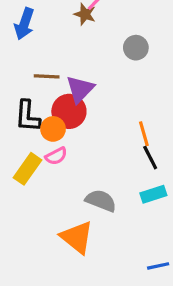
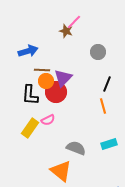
blue arrow: (24, 24) -> (28, 51), moved, turned -126
orange circle: (53, 129) -> (46, 81), moved
black line: (150, 158) -> (107, 84), moved, turned 49

